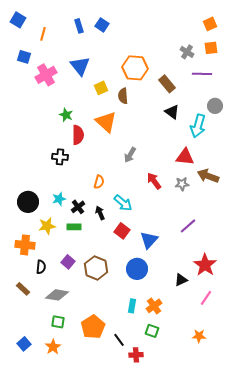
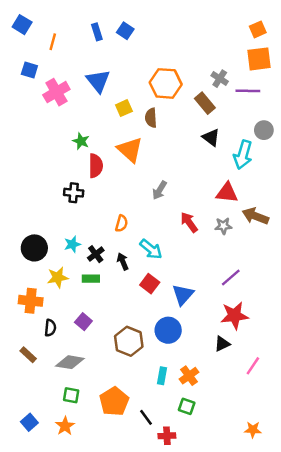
orange square: (211, 48) -> (259, 59), size x1.5
gray cross: (187, 52) -> (220, 79), moved
red star: (205, 265) -> (234, 315), moved, turned 30
brown hexagon: (96, 268) -> (129, 341), moved
orange star: (199, 336) -> (253, 430), moved

